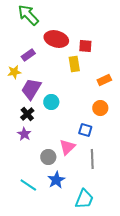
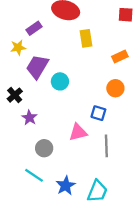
red square: (85, 46) -> (126, 15), moved
black cross: (27, 114) -> (15, 95), moved
pink triangle: (67, 147) -> (78, 132), turned 30
gray circle: (48, 157) -> (44, 148), moved
blue star: (56, 180) -> (66, 186), moved

